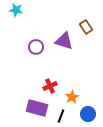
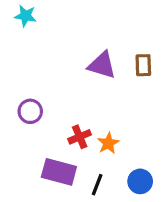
brown rectangle: (86, 27) -> (143, 65), moved, turned 32
purple circle: (36, 47) -> (30, 111), moved
orange star: (72, 97) -> (108, 143), moved

